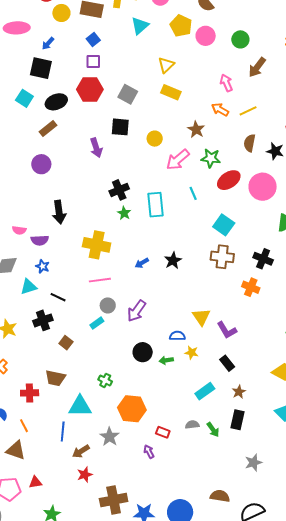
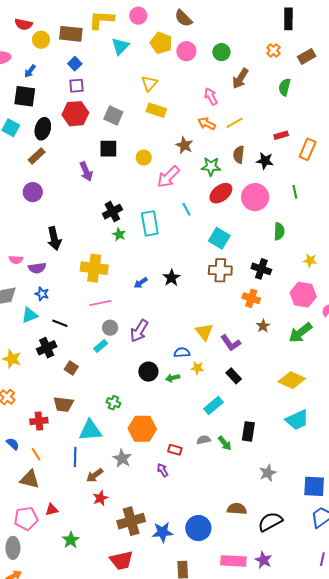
black ellipse: (56, 102) -> (43, 129), turned -50
green star: (211, 158) -> (211, 166), moved
brown star: (239, 392) -> (263, 326), moved

